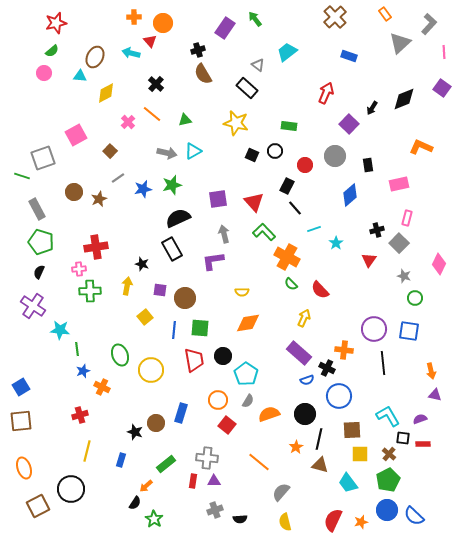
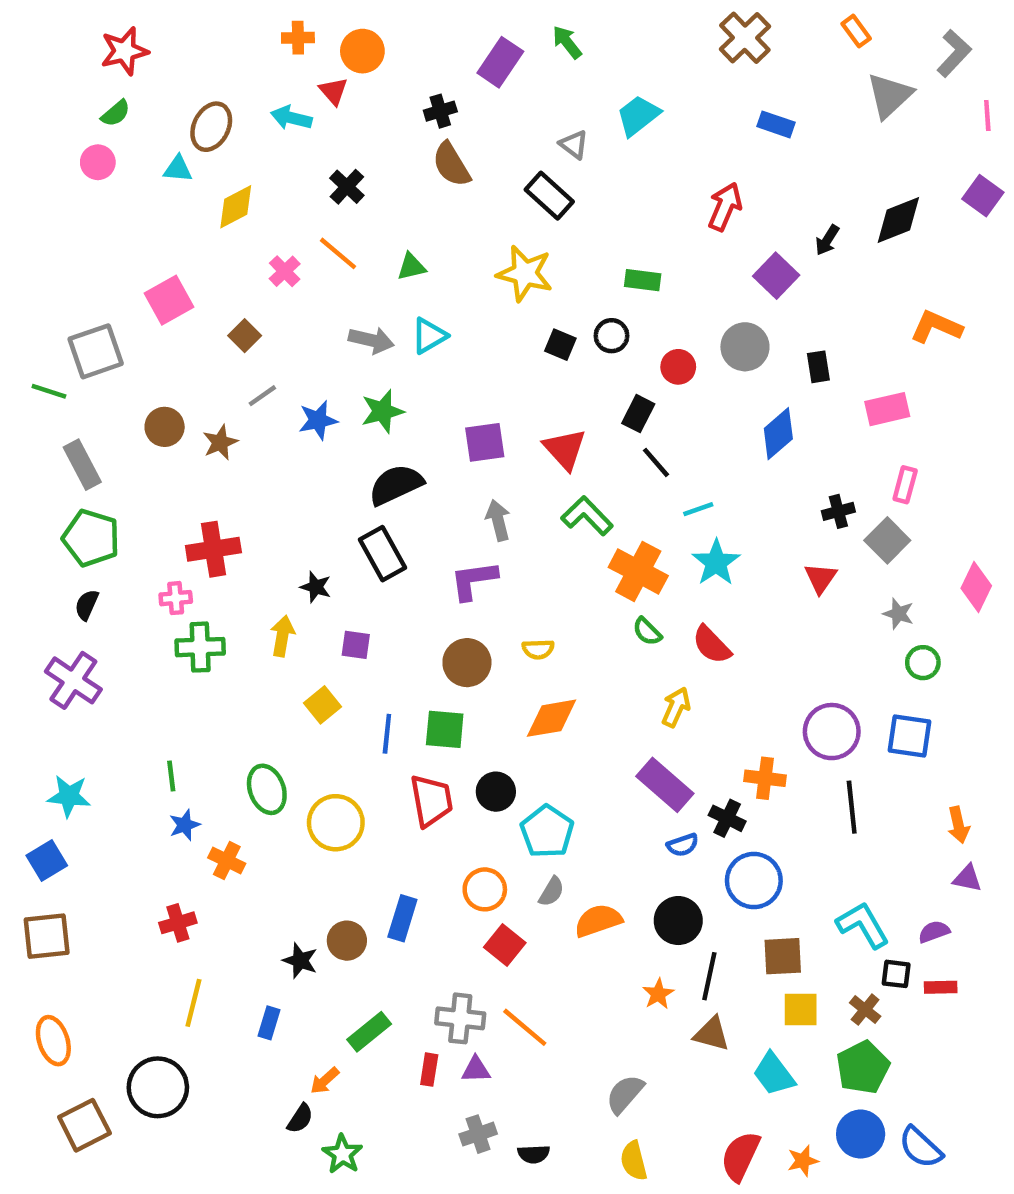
cyan star: (336, 243) -> (716, 563), moved, size x1.5
brown circle: (185, 298) -> (467, 663), moved
cyan star: (60, 330) -> (69, 796), moved
orange line: (259, 462) -> (525, 1027), moved

